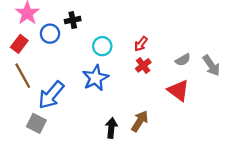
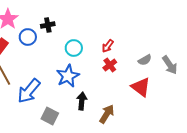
gray square: (36, 123) -> (50, 116), moved
black arrow: (111, 128) -> (82, 101), moved

